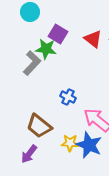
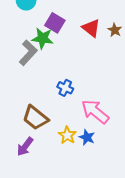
yellow star: (70, 143) -> (67, 135), turned 30
blue star: (89, 145) -> (87, 137), size x0.6

